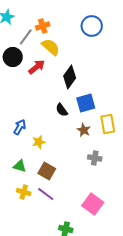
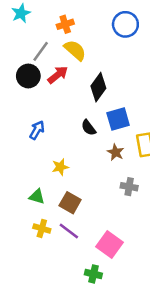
gray line: (26, 37) -> (41, 51), moved
black circle: (13, 57) -> (28, 76), moved
blue arrow: (20, 127) -> (37, 130), moved
pink square: (93, 204) -> (109, 244), moved

